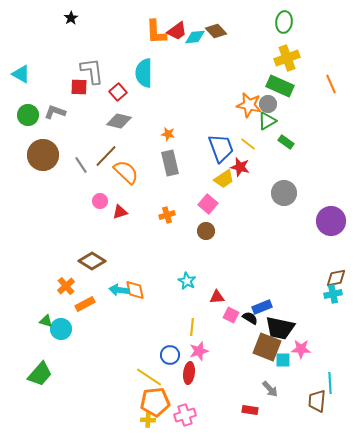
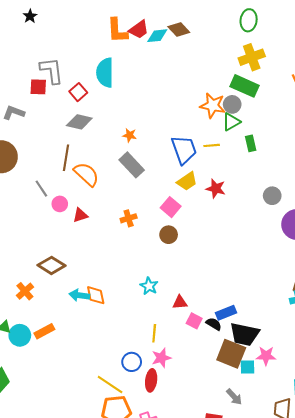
green rectangle: (286, 142) -> (251, 143), turned 42
yellow line: (248, 144) -> (212, 145), turned -42
brown line: (106, 156) -> (66, 158), turned -35
gray rectangle: (170, 163) -> (132, 165), turned -30
gray line: (81, 165) -> (41, 189), moved
red star: (240, 167) -> (216, 189), moved
gray circle: (284, 193) -> (272, 196), moved, size x0.7
orange rectangle: (85, 304) -> (44, 331), moved

